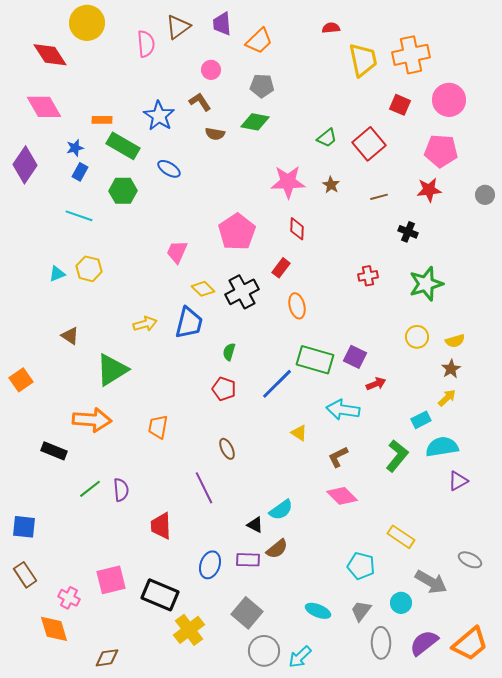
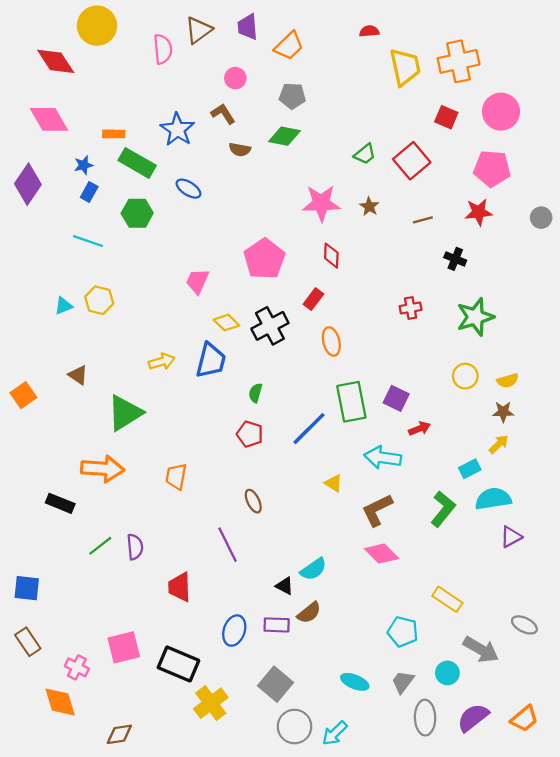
green rectangle: (315, 360) -> (351, 402), turned 63
brown star: (451, 369) -> (503, 412), turned 30
orange square: (21, 380) -> (23, 395), moved
brown L-shape: (338, 457) -> (377, 510), size x1.4
orange trapezoid: (470, 644) -> (524, 719), size x0.7

